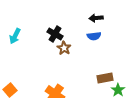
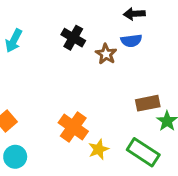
brown star: (64, 48) -> (106, 54), moved

